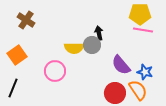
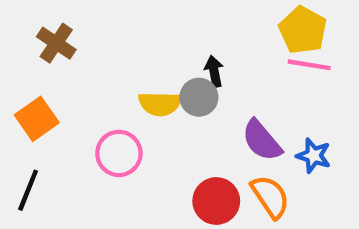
yellow pentagon: (140, 14) -> (303, 30), turned 30
orange semicircle: (138, 90) -> (270, 197), moved
red circle: (115, 93) -> (216, 201), moved

